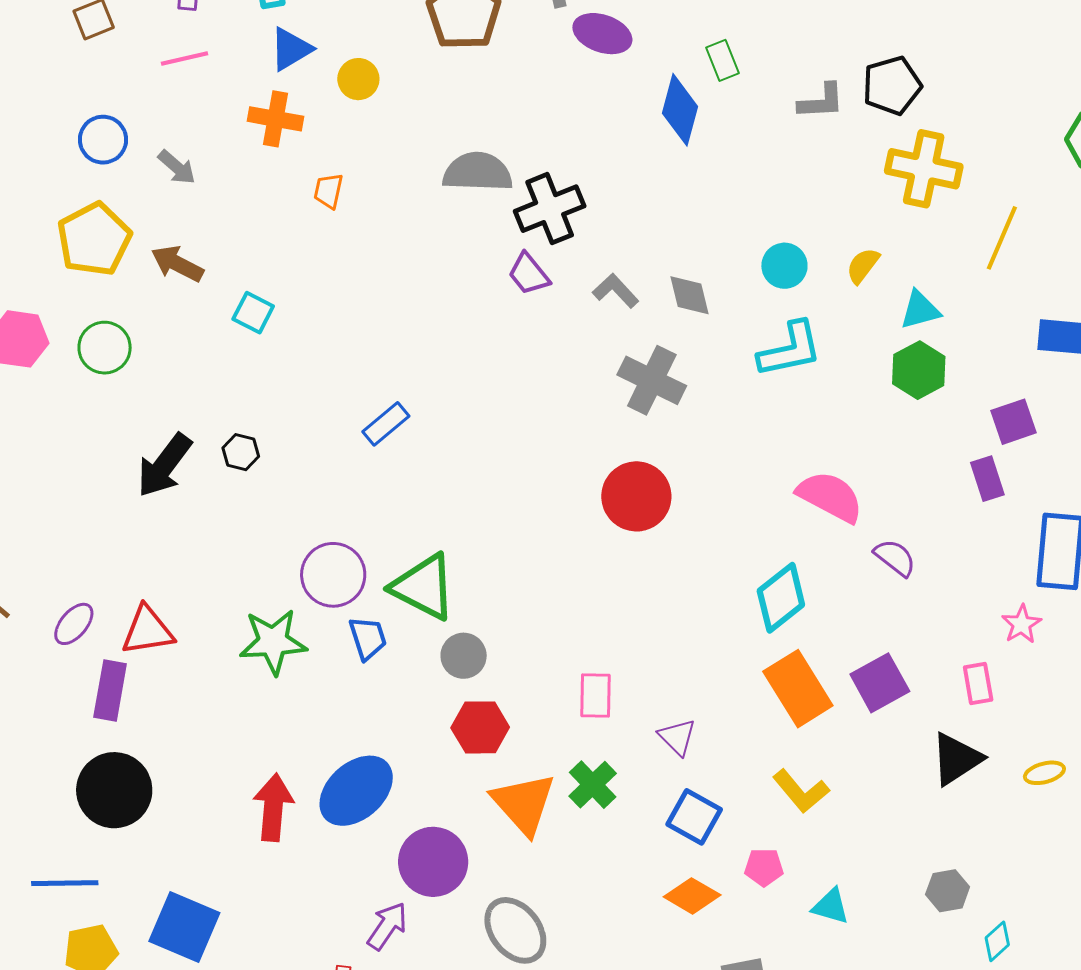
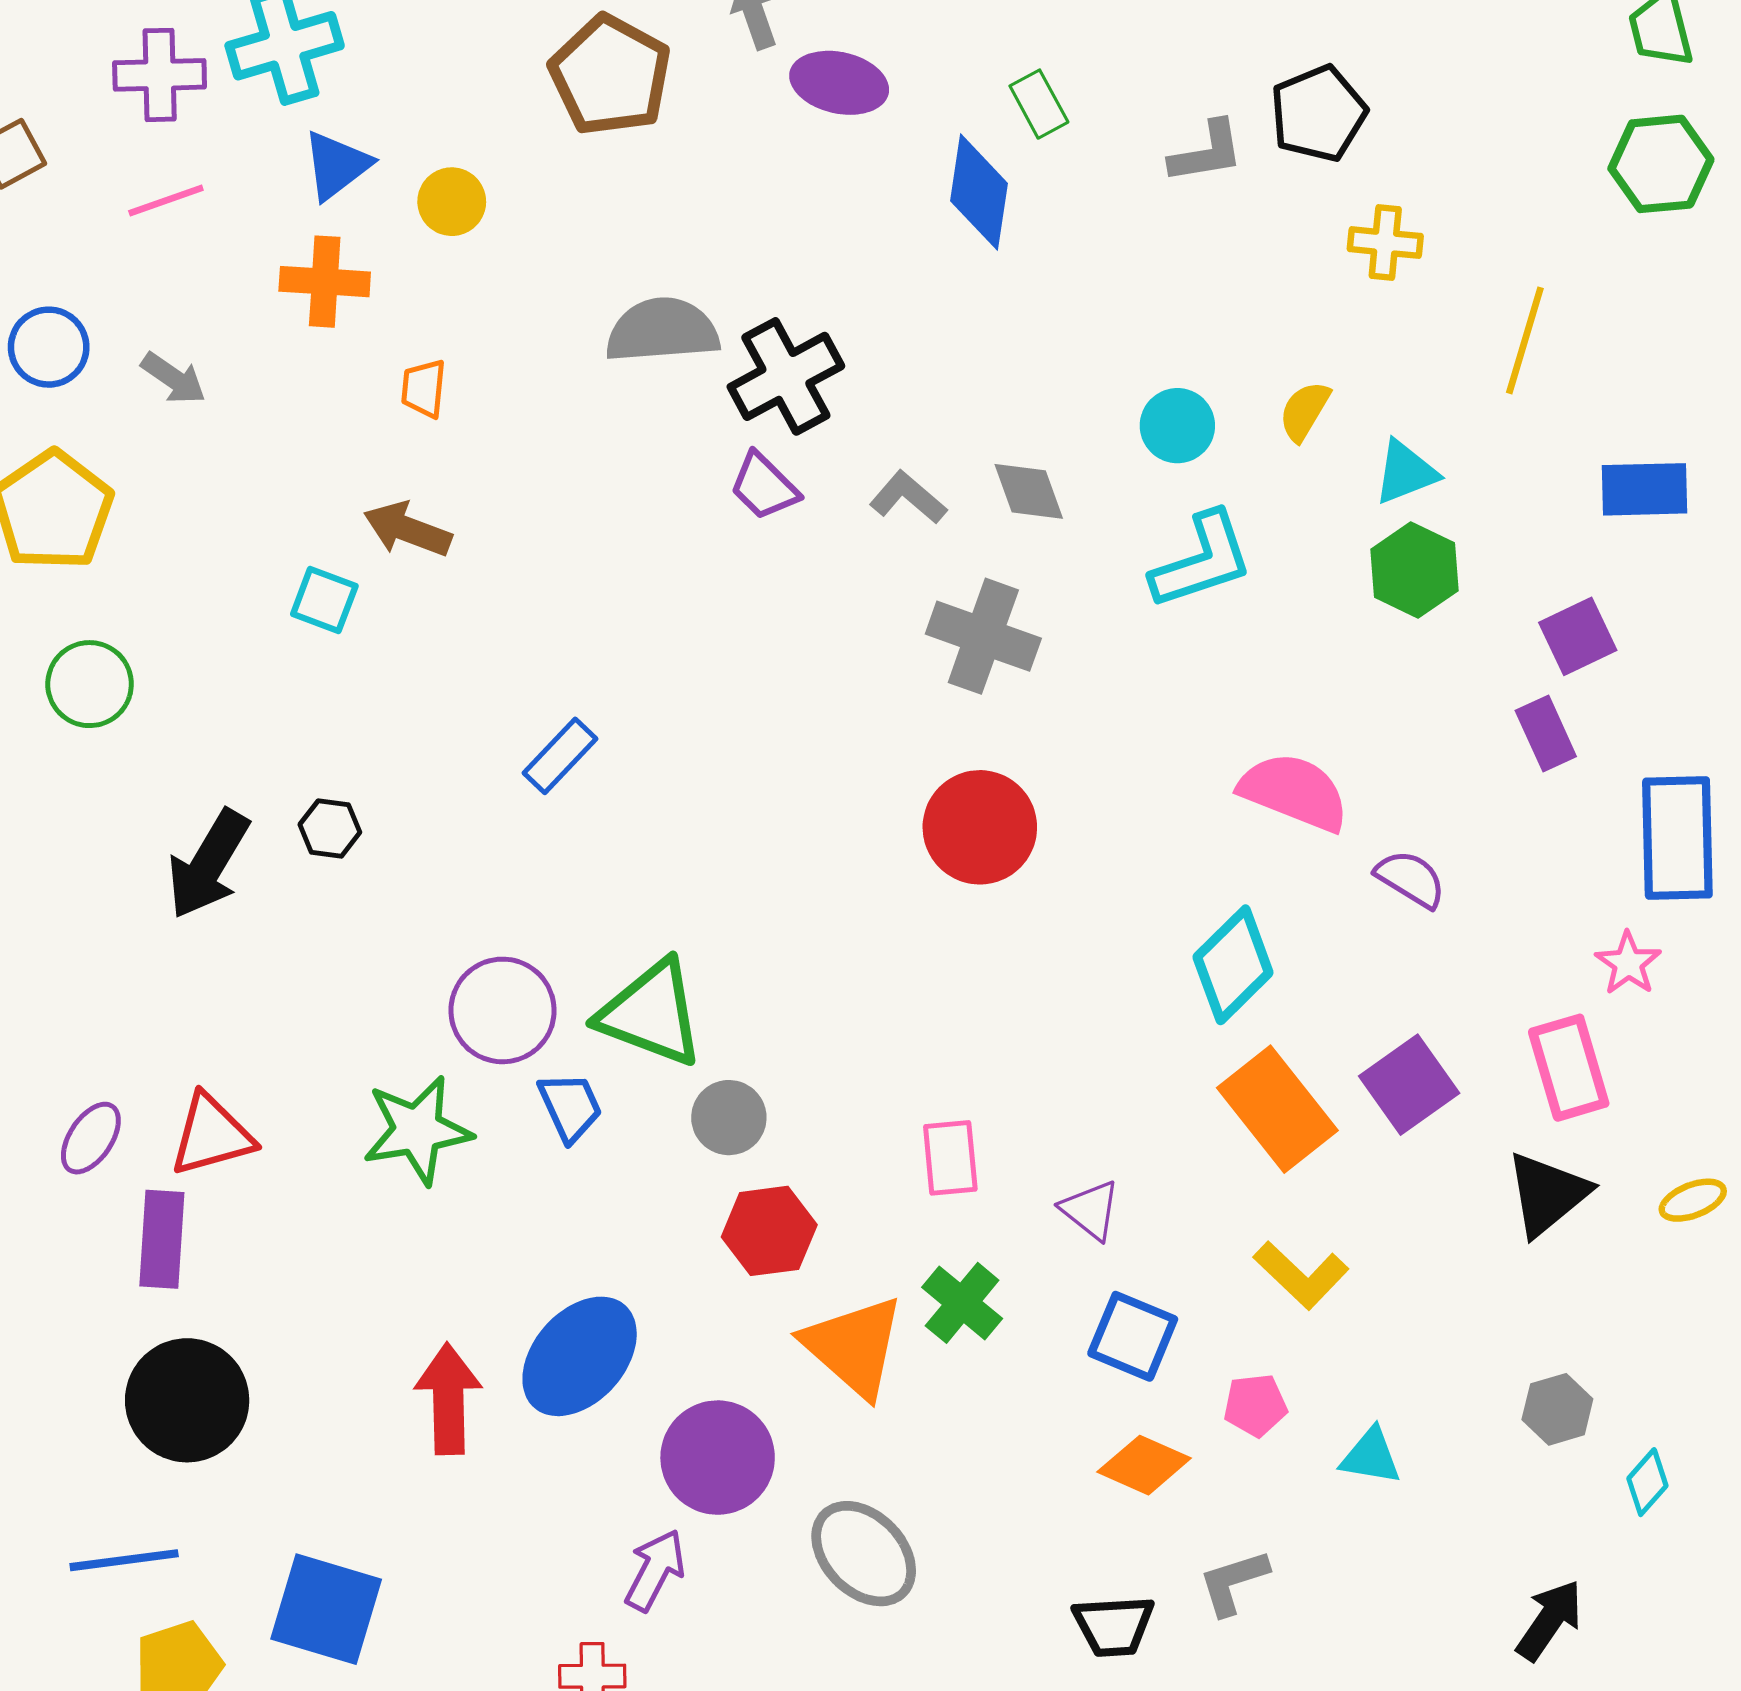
yellow cross: (924, 169) -> (1385, 243), size x0.6
brown arrow: (177, 264) -> (407, 529), moved
pink rectangle: (978, 684) -> (1569, 1068), size x1.5

